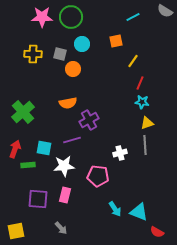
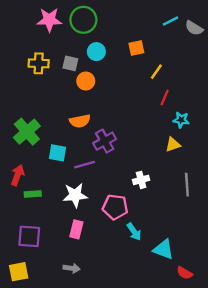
gray semicircle: (165, 11) -> (194, 28), moved
cyan line: (133, 17) -> (171, 21), moved
cyan star: (142, 102) -> (181, 120), moved
gray line: (145, 145) -> (187, 185), moved
cyan square: (44, 148) -> (58, 153), moved
purple square: (38, 199) -> (29, 236), moved
cyan arrow: (115, 209) -> (134, 232), moved
gray arrow: (61, 228) -> (72, 268), turned -40

